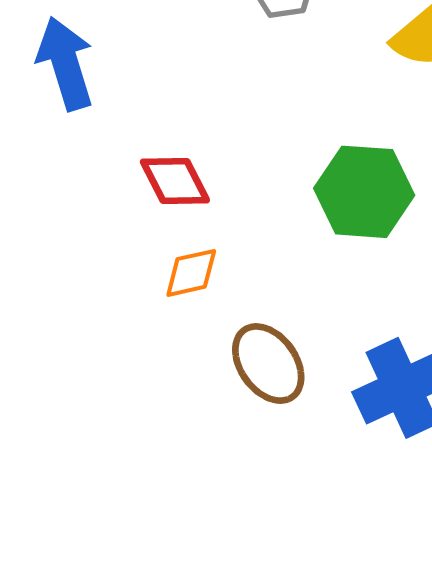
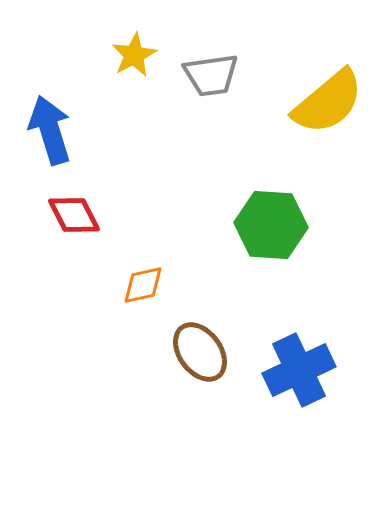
red diamond: (175, 181) -> (74, 215), moved

